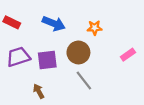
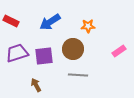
blue arrow: (54, 23) -> (50, 22), turned 125
gray line: (84, 80) -> (78, 75), turned -48

